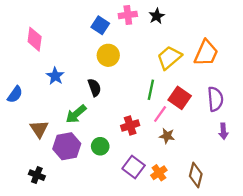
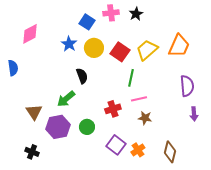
pink diamond: (35, 39) -> (30, 34), turned 55
blue star: (55, 76) -> (69, 44), moved
blue semicircle: (15, 94) -> (13, 68), moved, turned -42
red square: (180, 98) -> (120, 52), moved
pink line: (160, 114) -> (139, 99), turned 42

